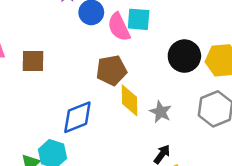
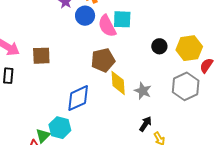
black circle: (184, 56) -> (159, 46), size x0.6

